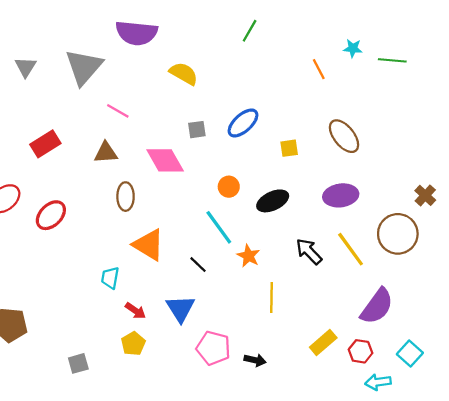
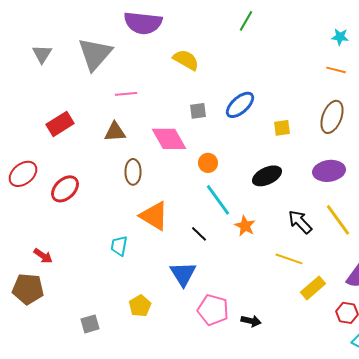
orange line: (319, 69) -> (336, 70), moved, turned -48
pink line: (118, 111) -> (126, 94), turned -35
brown ellipse: (344, 136) -> (332, 117), turned 60
orange circle: (229, 187) -> (208, 163), moved
yellow line: (272, 298) -> (289, 259), moved, turned -72
red arrow: (135, 311) -> (43, 256), moved
yellow rectangle: (323, 343) -> (313, 288), moved

